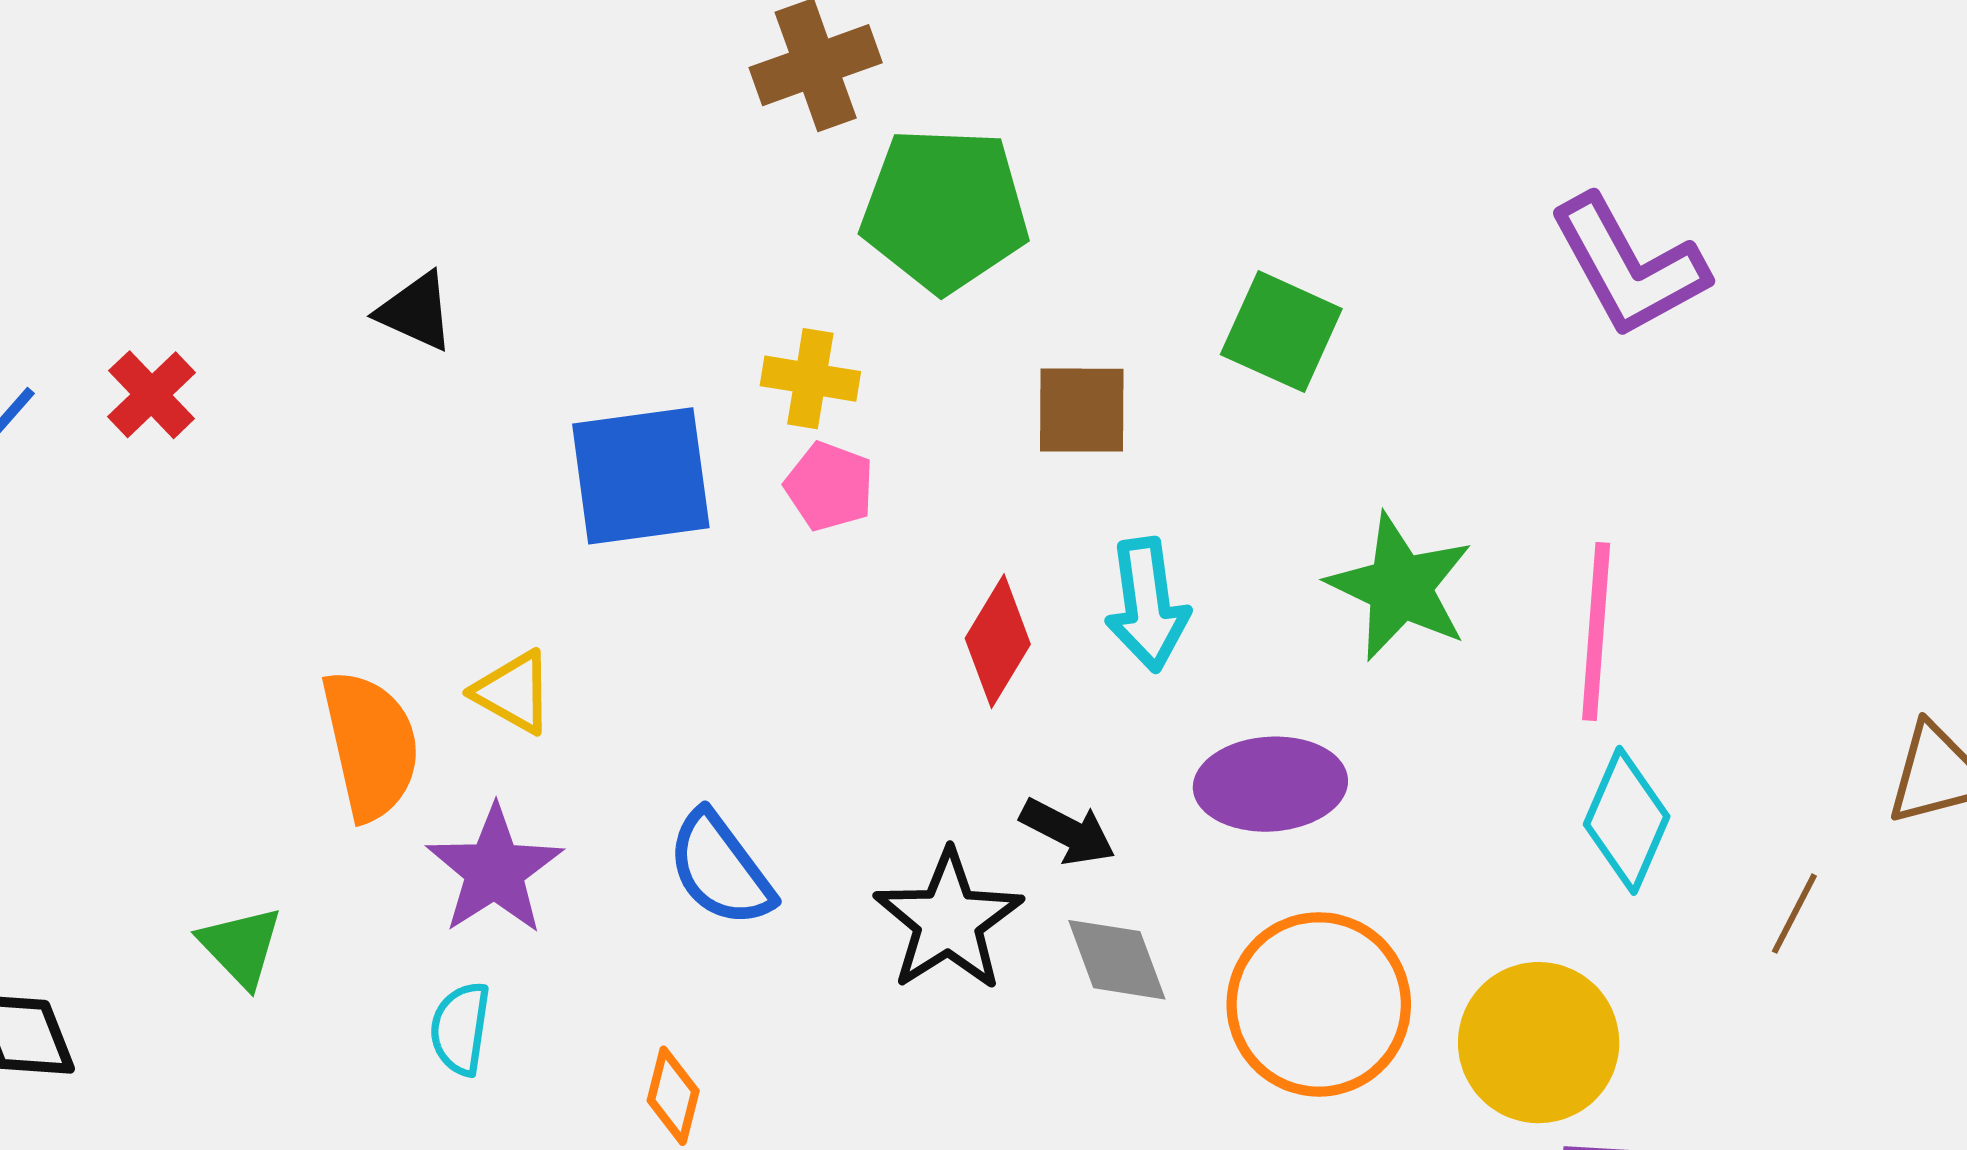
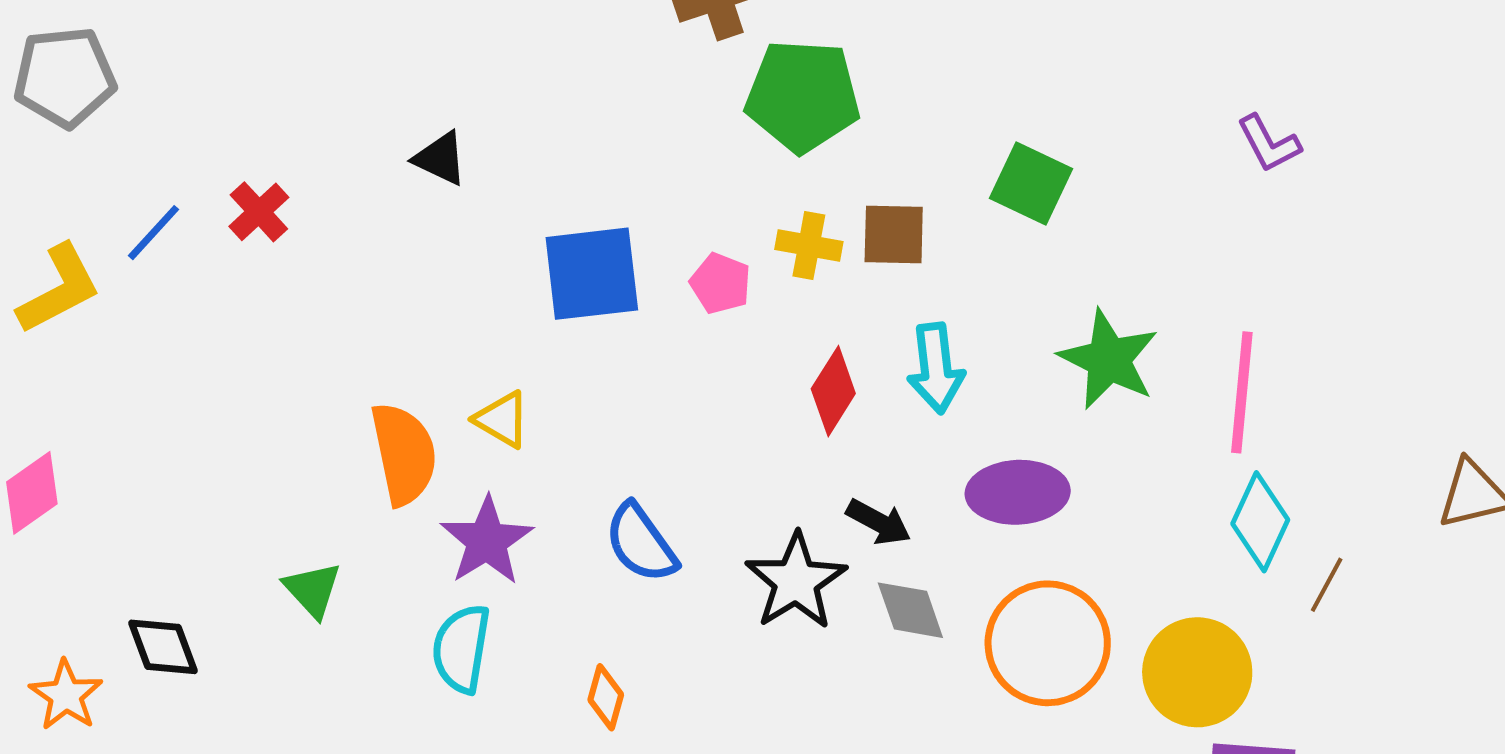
purple L-shape: (1628, 266) -> (1269, 144), size x0.6
yellow cross: (810, 379) -> (809, 245), moved
brown line: (1794, 914) -> (1327, 585), moved
cyan semicircle: (460, 1029) -> (461, 649), size x1.4

